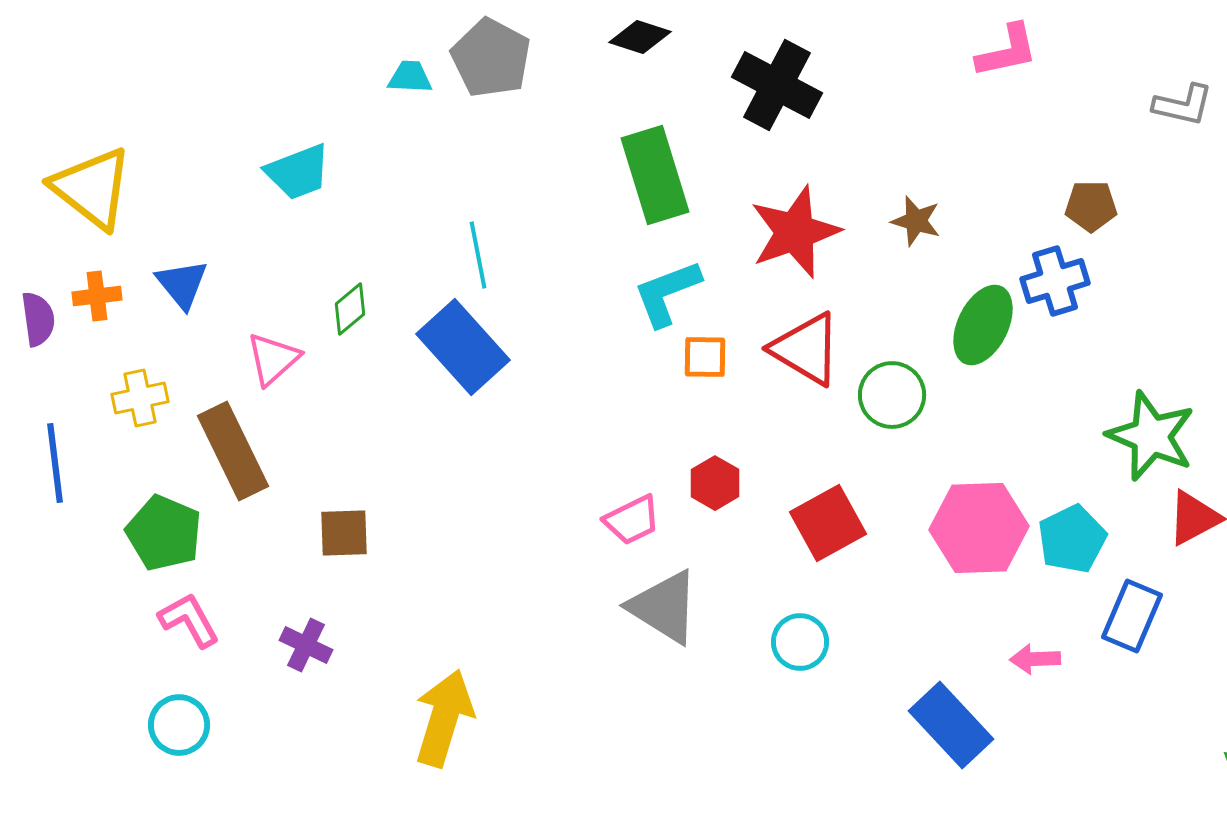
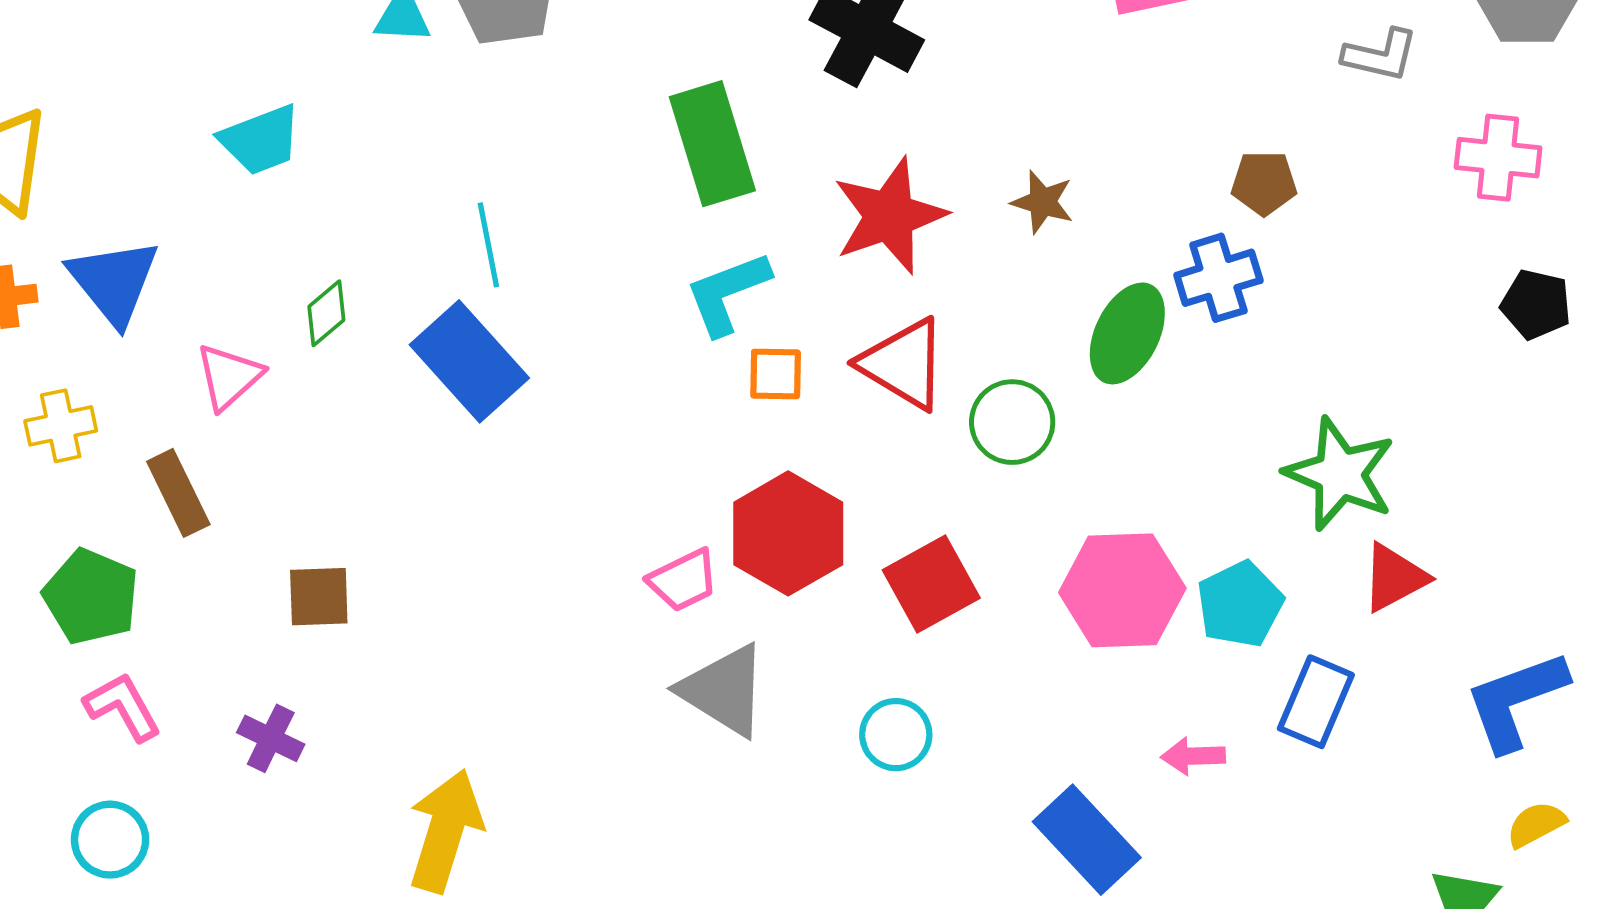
blue triangle: (182, 284) -> (114, 282), size x1.4
brown rectangle: (233, 451) -> (178, 493), size x0.7
red hexagon: (715, 483) -> (788, 533), size x1.8

